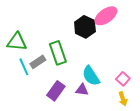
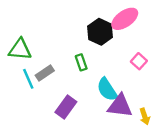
green rectangle: (58, 53) -> (81, 62), moved, size x0.6
pink square: (123, 79) -> (139, 61), moved
purple triangle: (82, 90) -> (120, 106), moved, size x1.6

